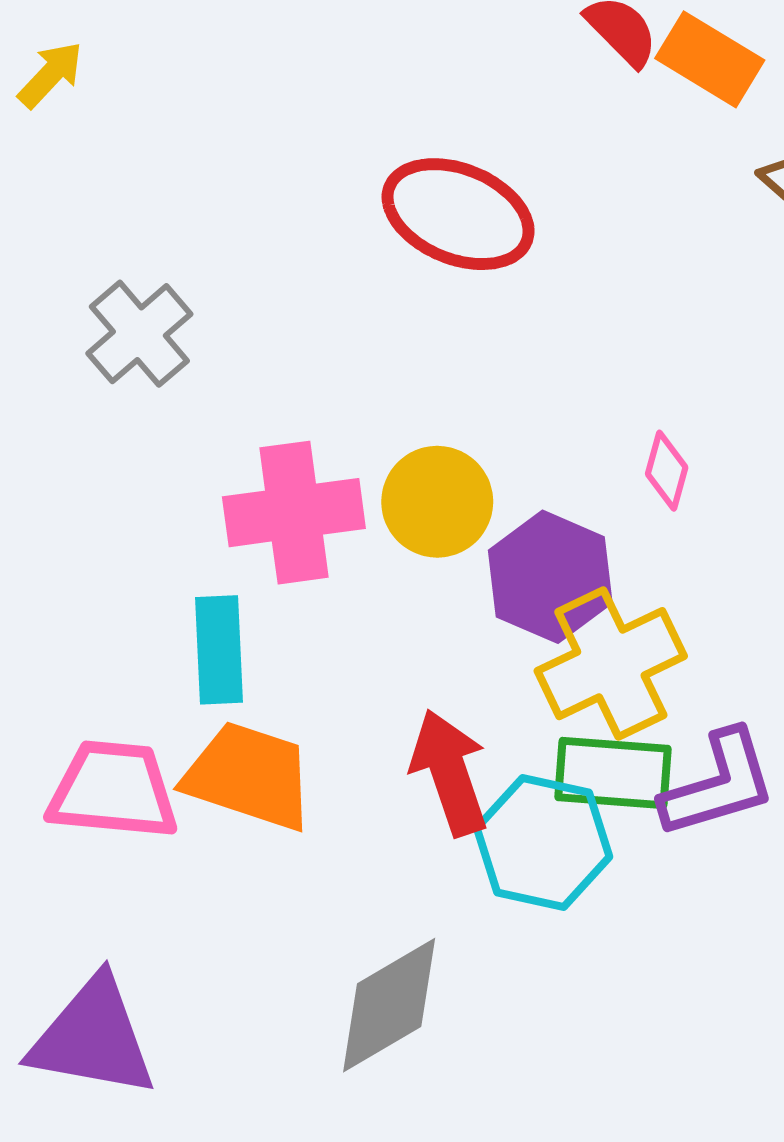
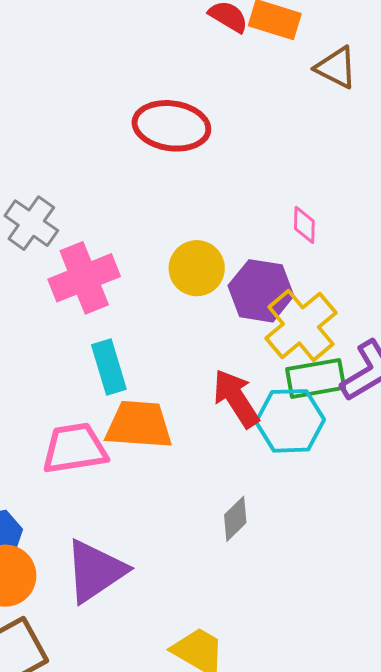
pink cross: (294, 513) -> (84, 278), moved
gray diamond: (389, 1005) -> (235, 519), size x0.6
purple triangle: (93, 1037) -> (95, 571), turned -30

